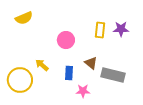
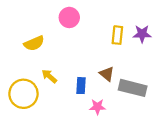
yellow semicircle: (24, 18) -> (34, 43), moved
pink circle: (66, 40) -> (69, 17), moved

